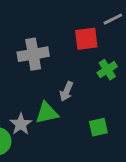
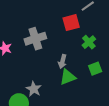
green triangle: (47, 113) -> (68, 77), moved
green square: (98, 127) -> (95, 69), moved

